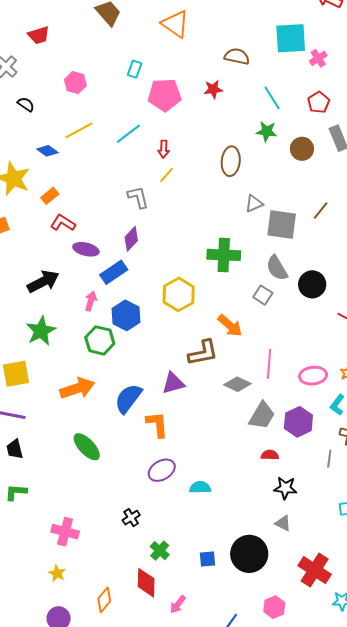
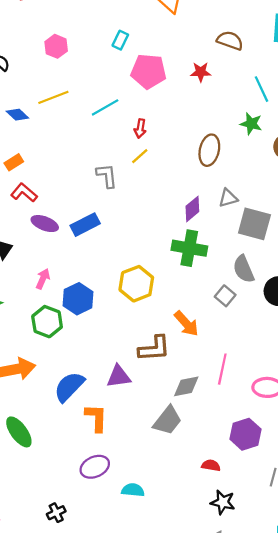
purple diamond: (131, 239) -> (192, 209), moved
blue rectangle: (114, 272) -> (85, 225), moved
gray diamond: (237, 384) -> (186, 386), turned -44
gray trapezoid: (262, 416) -> (167, 421), moved

